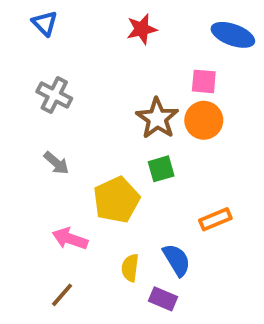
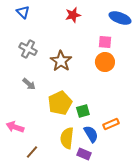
brown star: (157, 118) -> (61, 61), moved
green square: (161, 169) -> (83, 111), moved
orange rectangle: (215, 219) -> (111, 124), moved
pink arrow: (70, 239) -> (15, 127), moved
yellow semicircle: (130, 268) -> (67, 138), size x1.5

